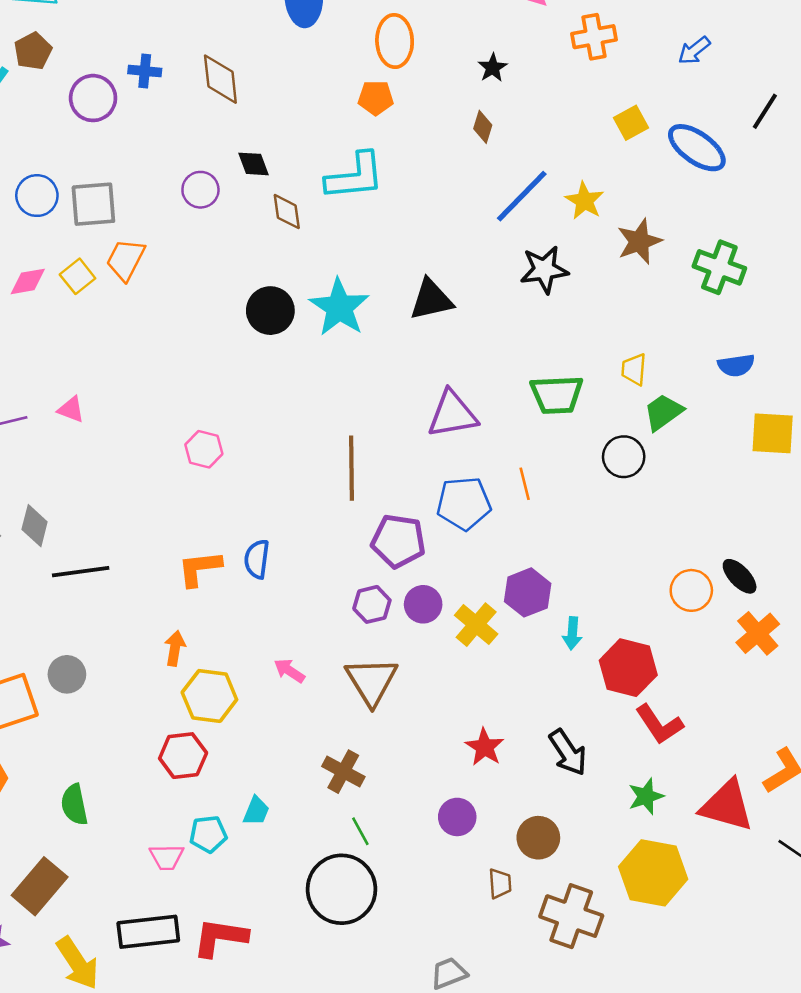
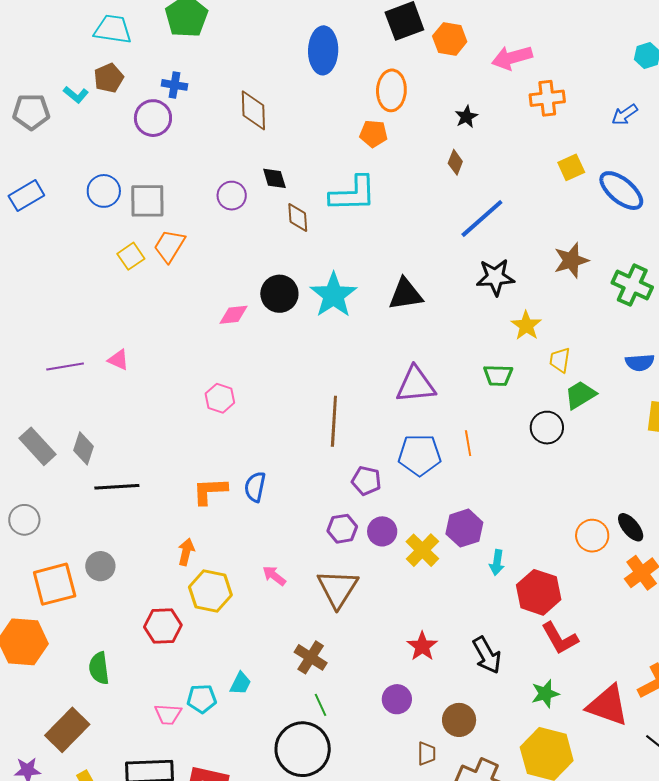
blue cross: (145, 71) -> (174, 85), moved
yellow star: (584, 201) -> (526, 326), moved
pink diamond: (28, 281) -> (233, 315), moved
green trapezoid: (557, 395) -> (498, 375), size x0.7
purple pentagon: (398, 541) -> (366, 481), size x0.7
red hexagon: (183, 756) -> (163, 626), moved

